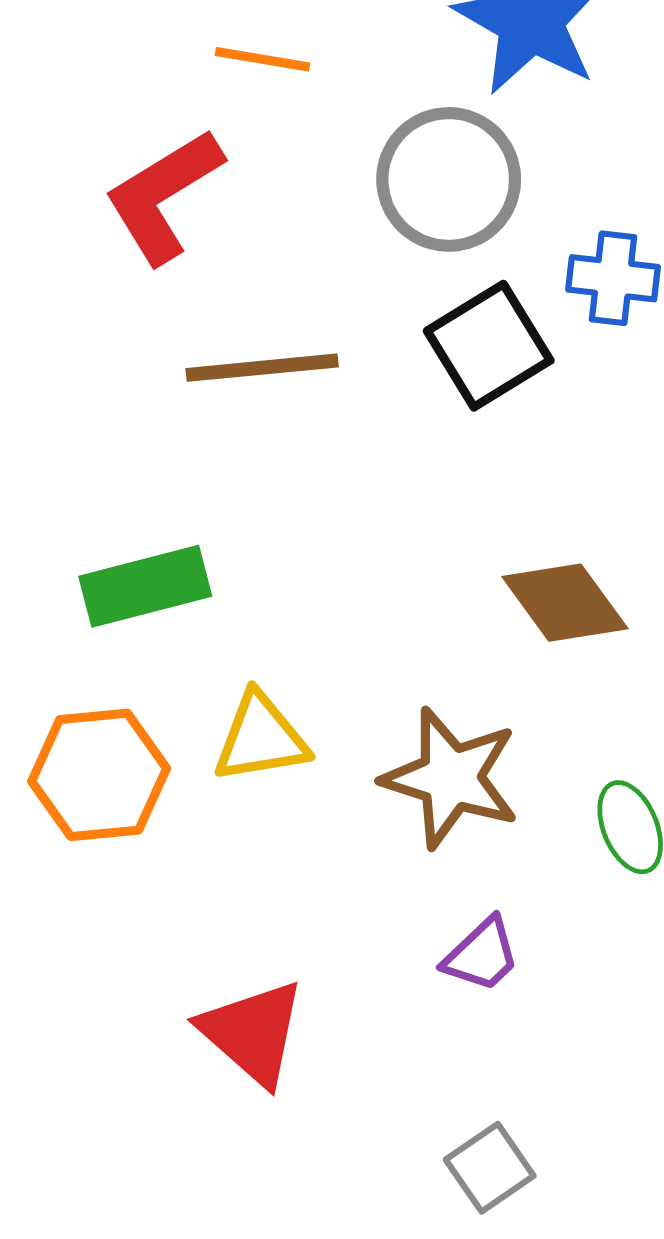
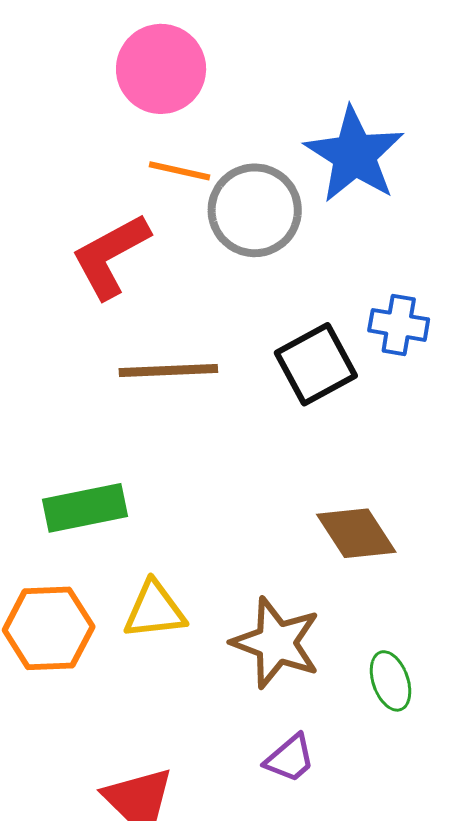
gray circle: (449, 179) -> (255, 210), moved

